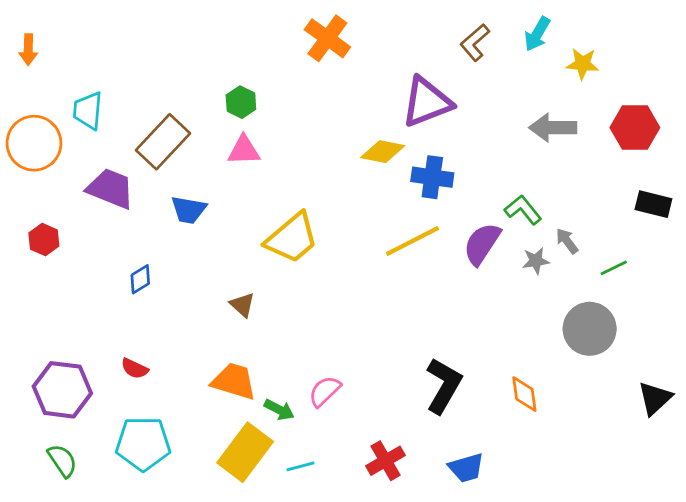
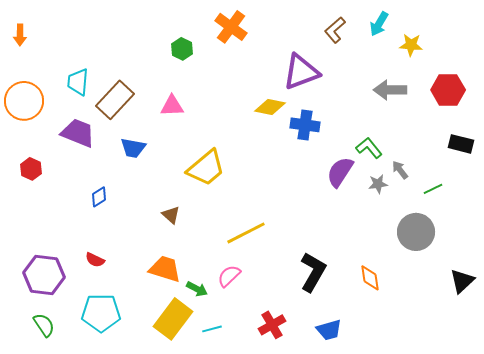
green hexagon: (241, 102) -> (182, 49), moved
cyan trapezoid: (88, 111) -> (78, 82), moved
yellow line: (412, 241) -> (246, 233), moved

